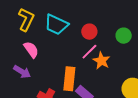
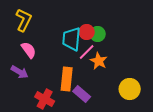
cyan trapezoid: (56, 25) -> (72, 39), moved, turned 70
green circle: (124, 36) -> (98, 34), moved

